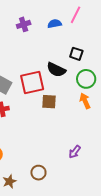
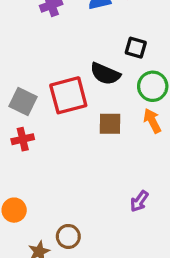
brown square: (49, 102) -> (110, 124), moved
brown circle: (38, 173) -> (68, 236), moved

